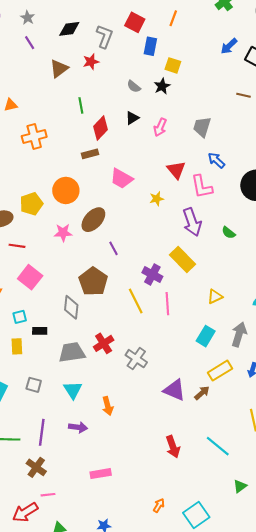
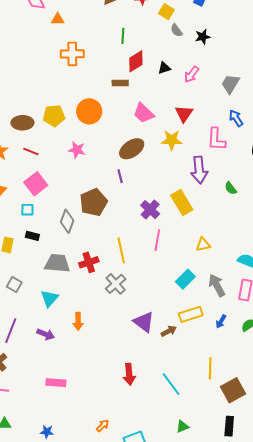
yellow square: (173, 65) -> (166, 12), moved
black triangle: (132, 118) -> (164, 68), moved
red triangle: (176, 170) -> (184, 114), moved
yellow star: (157, 199) -> (172, 140), size x1.5
brown ellipse: (93, 220) -> (132, 149), moved
yellow line: (136, 301) -> (121, 250), moved
cyan square: (20, 317) -> (27, 210), moved
gray arrow: (239, 334) -> (217, 285), turned -60

